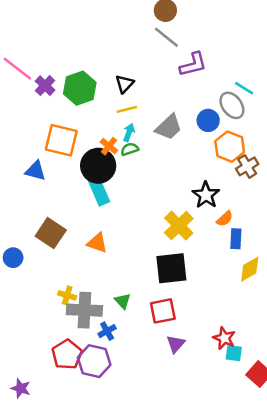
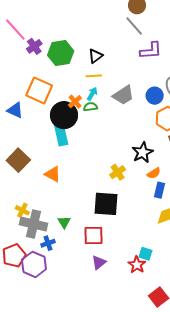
yellow cross: (179, 226) -> (118, 172), size x0.7
cyan square: (234, 353) -> (145, 254), moved

